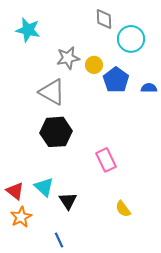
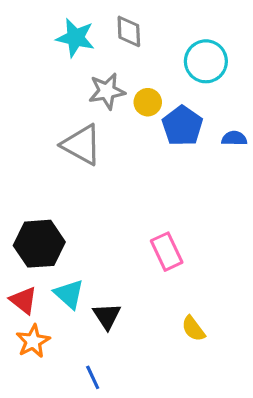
gray diamond: (104, 19) -> (129, 31), moved
cyan star: (28, 30) -> (75, 38), moved
black hexagon: (56, 132) -> (39, 244), moved

